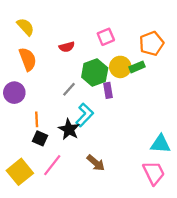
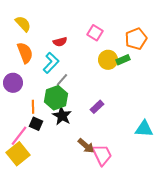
pink square: (106, 37) -> (95, 33), turned -35
green hexagon: (95, 73) -> (56, 98), moved
purple rectangle: (108, 90) -> (97, 107), moved, turned 56
cyan L-shape: (85, 115) -> (51, 63), moved
pink line: (52, 165) -> (19, 136), moved
pink trapezoid: (154, 173) -> (102, 155), moved

